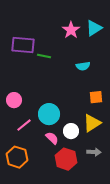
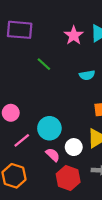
purple rectangle: (23, 45) -> (20, 30), moved
green line: (44, 56) -> (44, 64), turned 32

